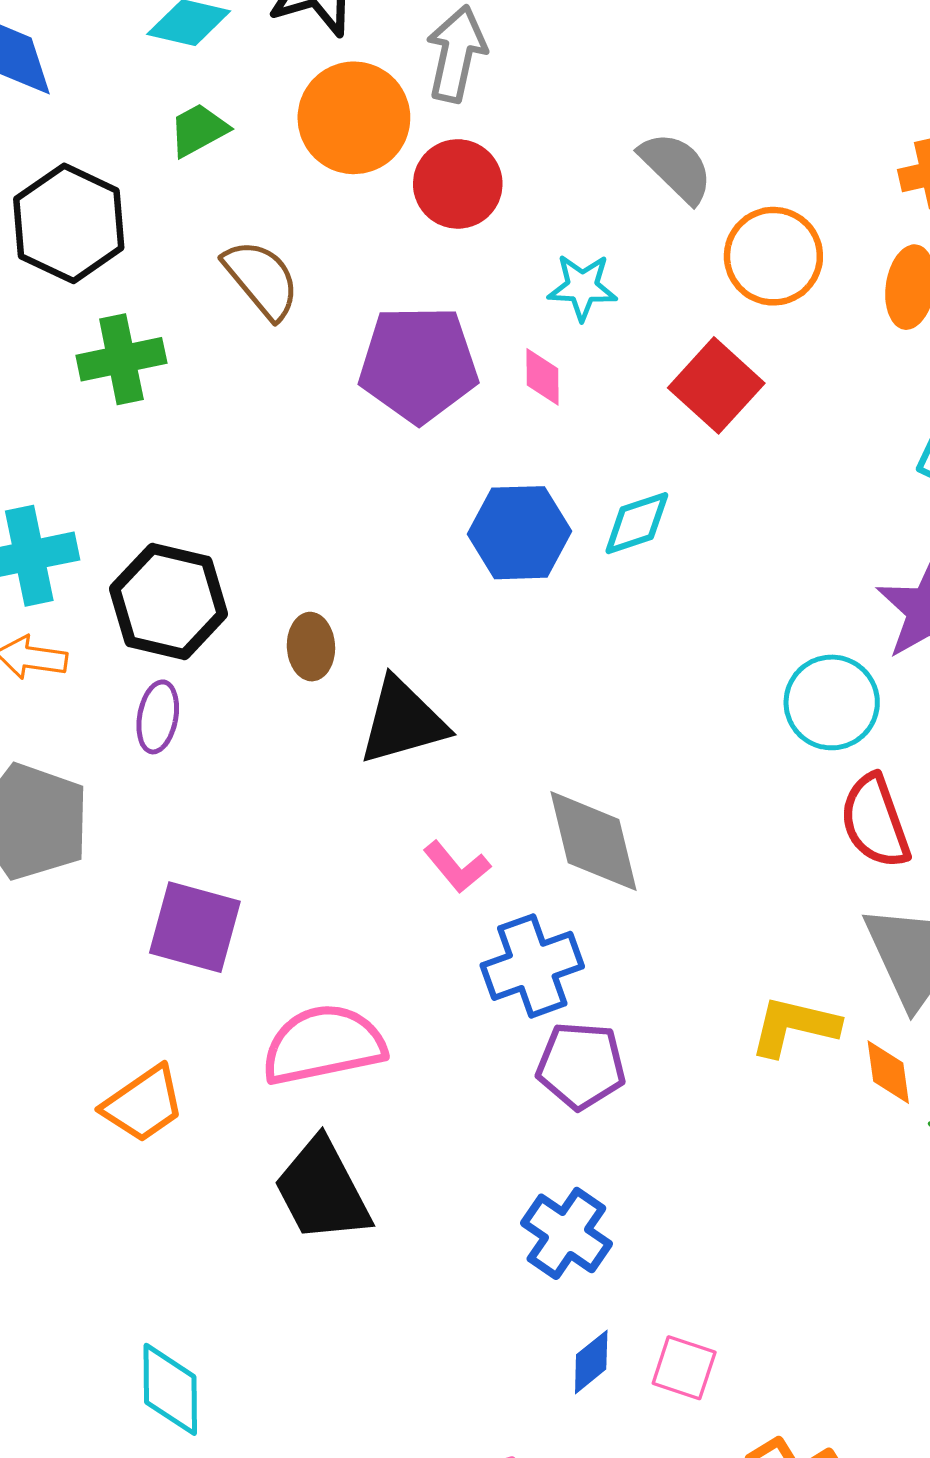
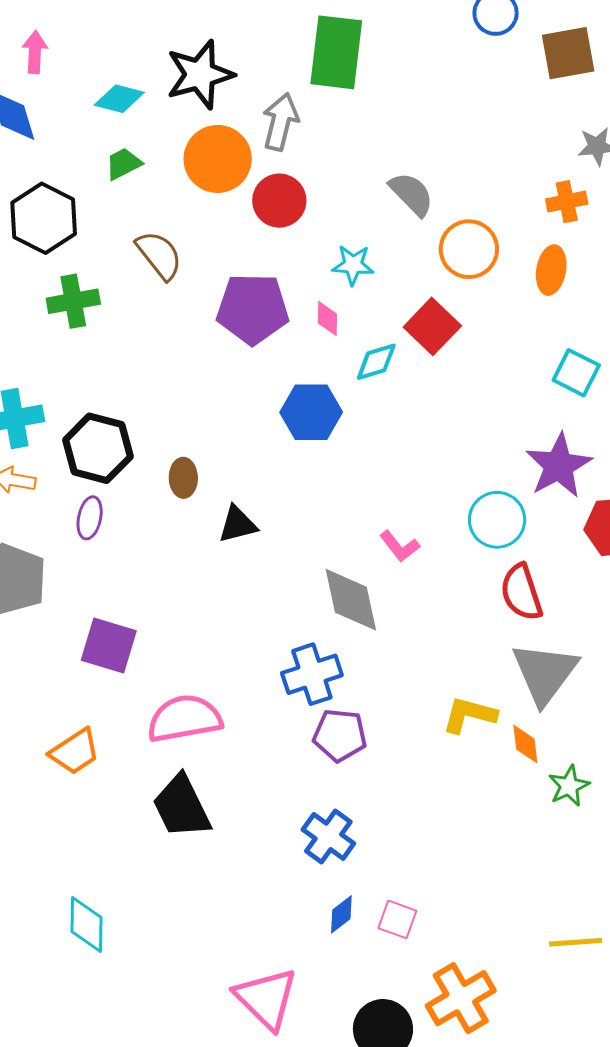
cyan diamond: (637, 523) -> (376, 362), moved
black triangle: (403, 721) -> (238, 524), size x0.7
pink L-shape: (457, 867) -> (400, 546), moved

